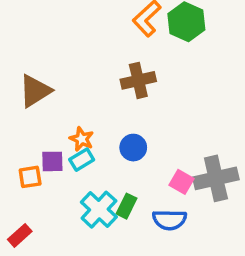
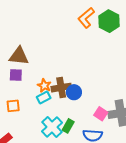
brown cross: (138, 80) -> (61, 88), moved
brown triangle: (35, 91) -> (19, 56), turned 35
purple square: (52, 161) -> (16, 75), moved

